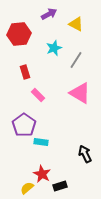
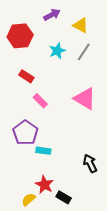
gray line: (76, 60) -> (84, 52), moved
red rectangle: (25, 72) -> (26, 76), turned -40
black rectangle: (60, 186) -> (64, 197), turned 48

